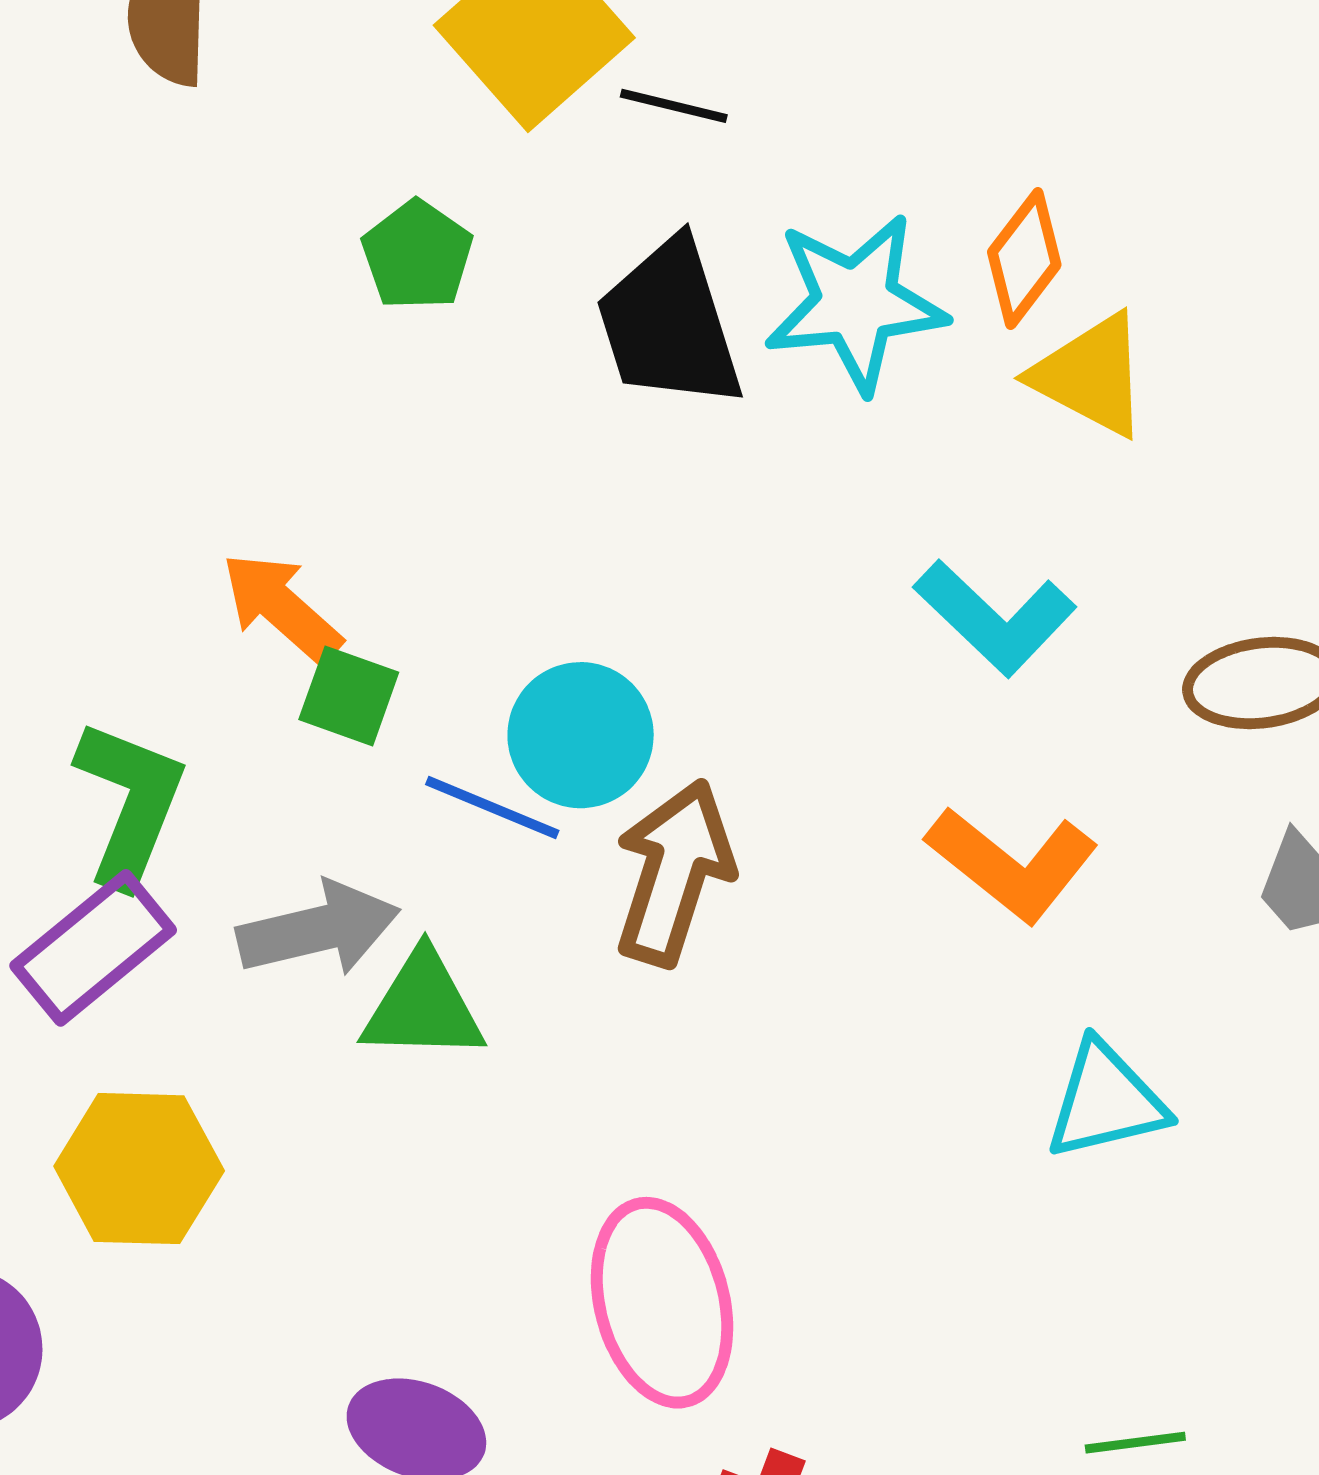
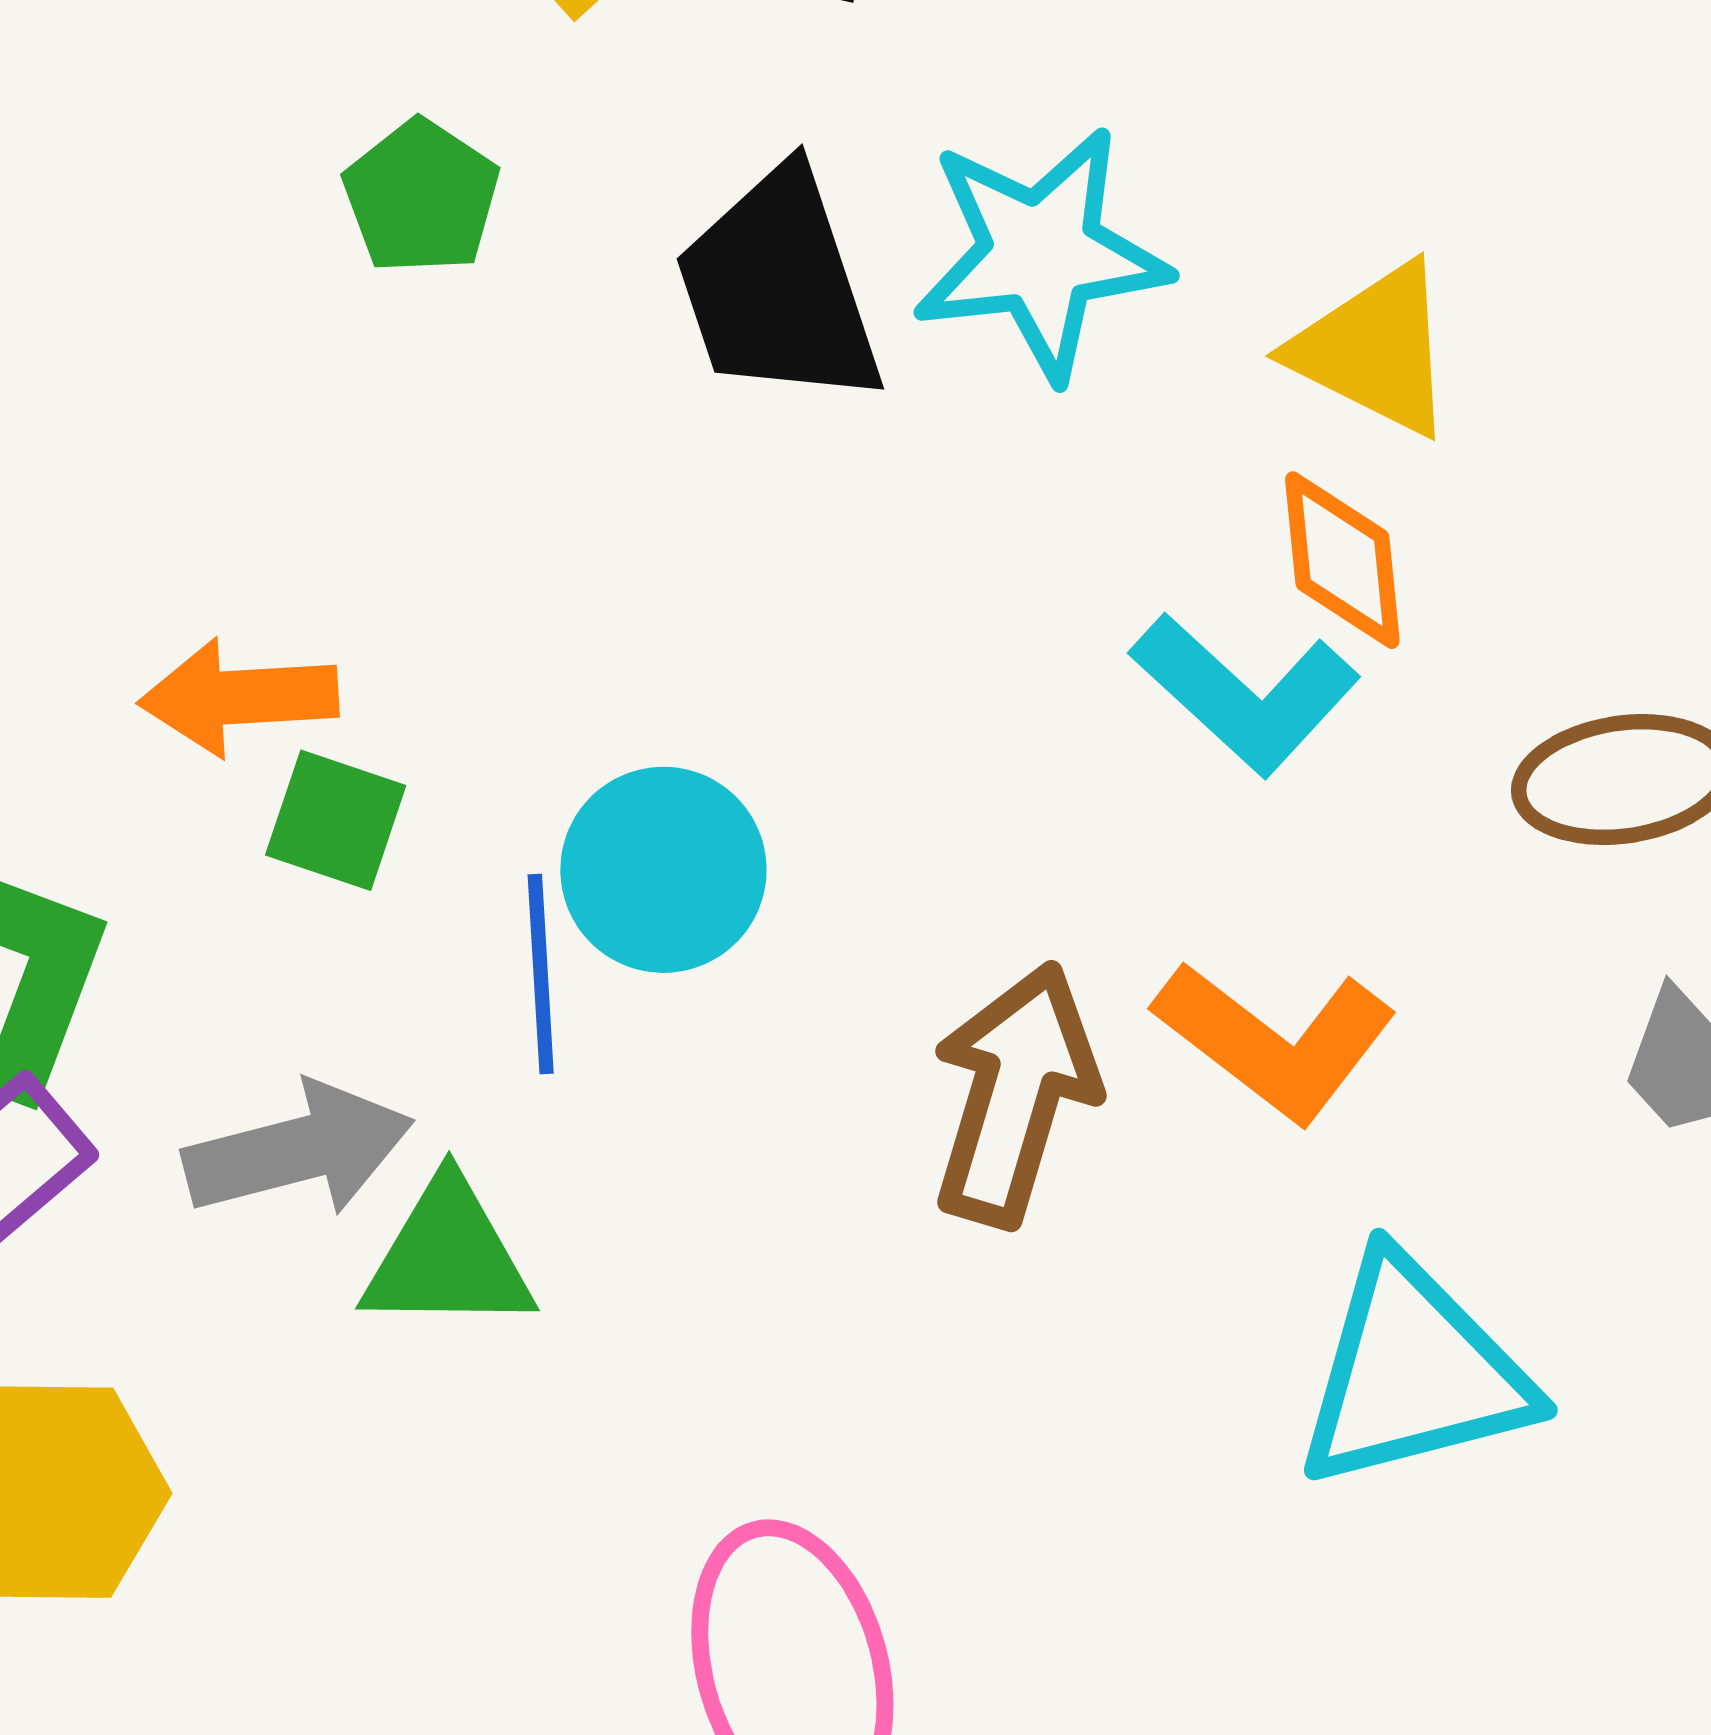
orange diamond: (1024, 258) -> (1342, 560), moved, turned -42
orange arrow: (282, 608) -> (239, 697), turned -44
blue line: (492, 807) -> (541, 974), turned 65
brown arrow: (674, 873) -> (1015, 1094), moved
cyan triangle: (1106, 1101) -> (1414, 1373), size x1.4

